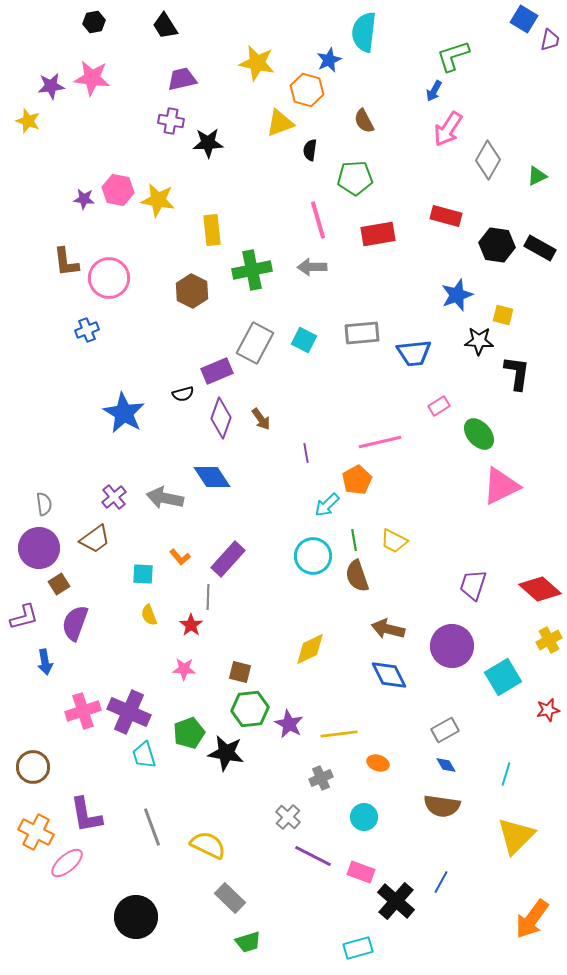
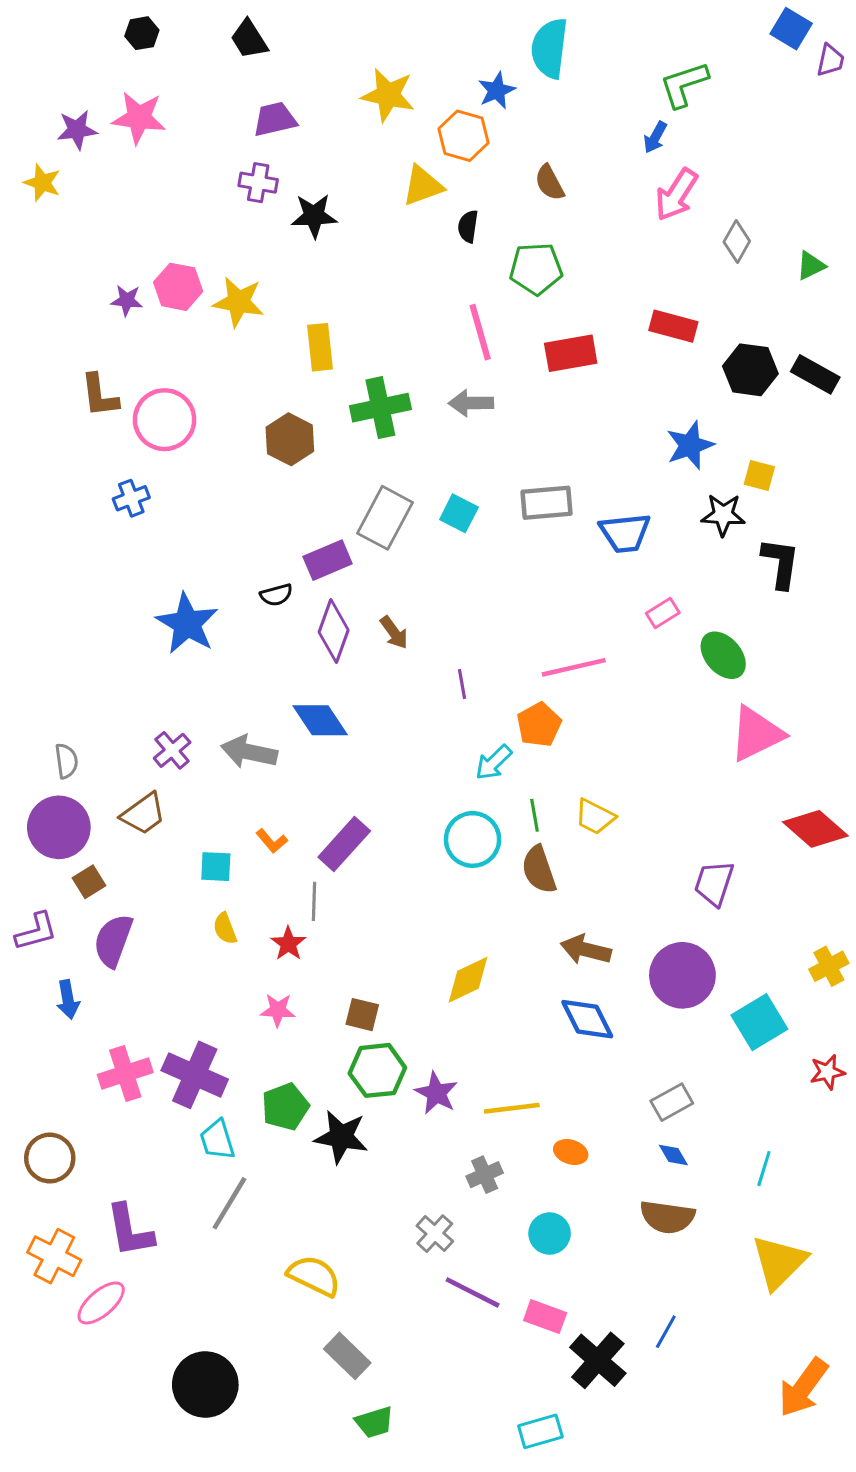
gray diamond: (488, 160) -> (737, 242), size x0.7
red diamond: (540, 589) -> (815, 829), moved
gray line: (152, 827) -> (229, 1203), moved, turned 51

